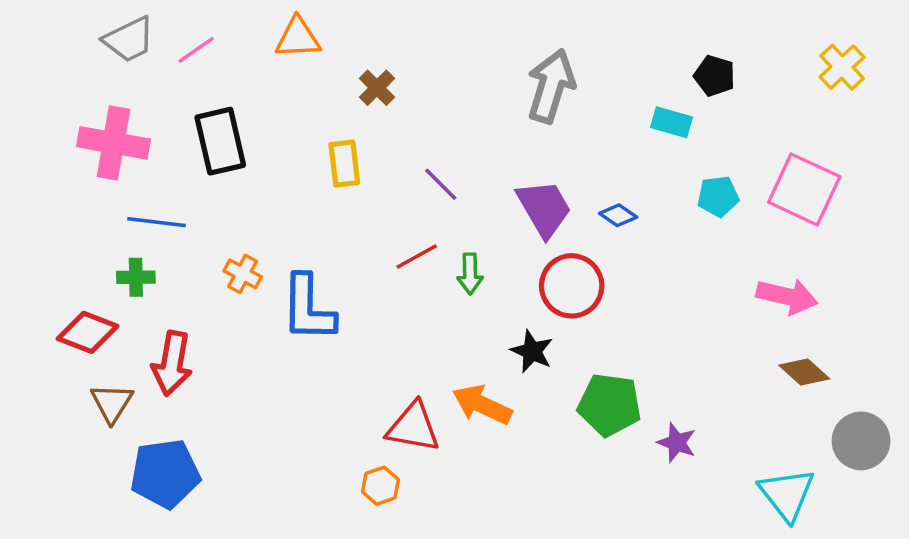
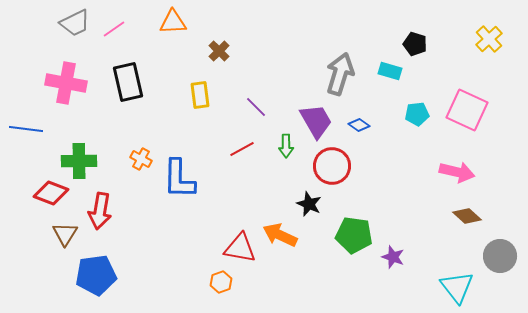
gray arrow: (551, 86) -> (340, 74), moved
blue line: (157, 222) -> (26, 129), moved
green arrow: (470, 274) -> (286, 146), moved
green cross: (136, 277) -> (79, 161), size x1.6

